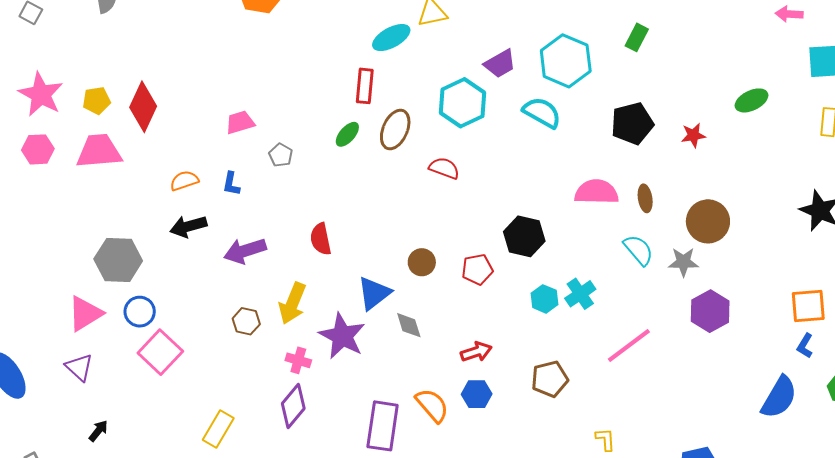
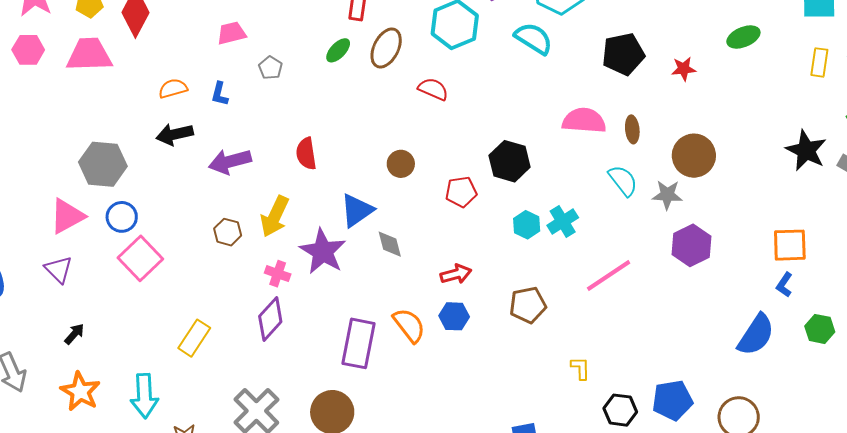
brown circle: (422, 262) -> (401, 164), moved

